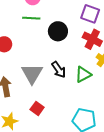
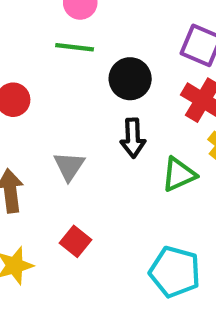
black arrow: (59, 70) -> (133, 138), moved, turned 30
gray triangle: (32, 74) -> (69, 166), size x0.7

